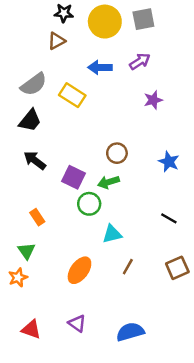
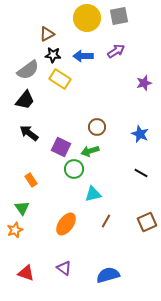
black star: (64, 13) -> (53, 55), moved
purple star: (153, 100) -> (144, 83), moved
black line: (169, 218) -> (141, 173), moved

